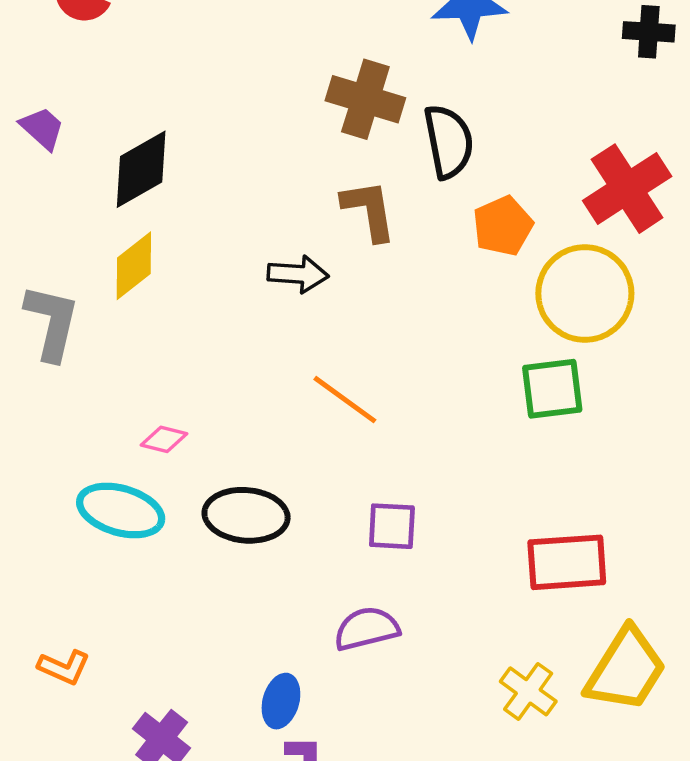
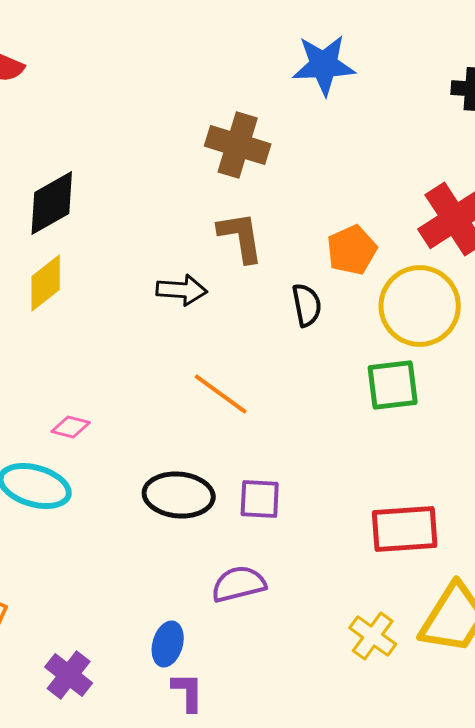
black semicircle: (449, 141) -> (307, 305), moved, size x0.7
black ellipse: (246, 515) -> (179, 495), moved

